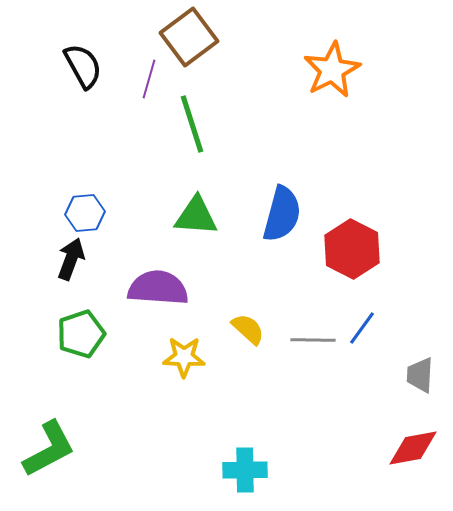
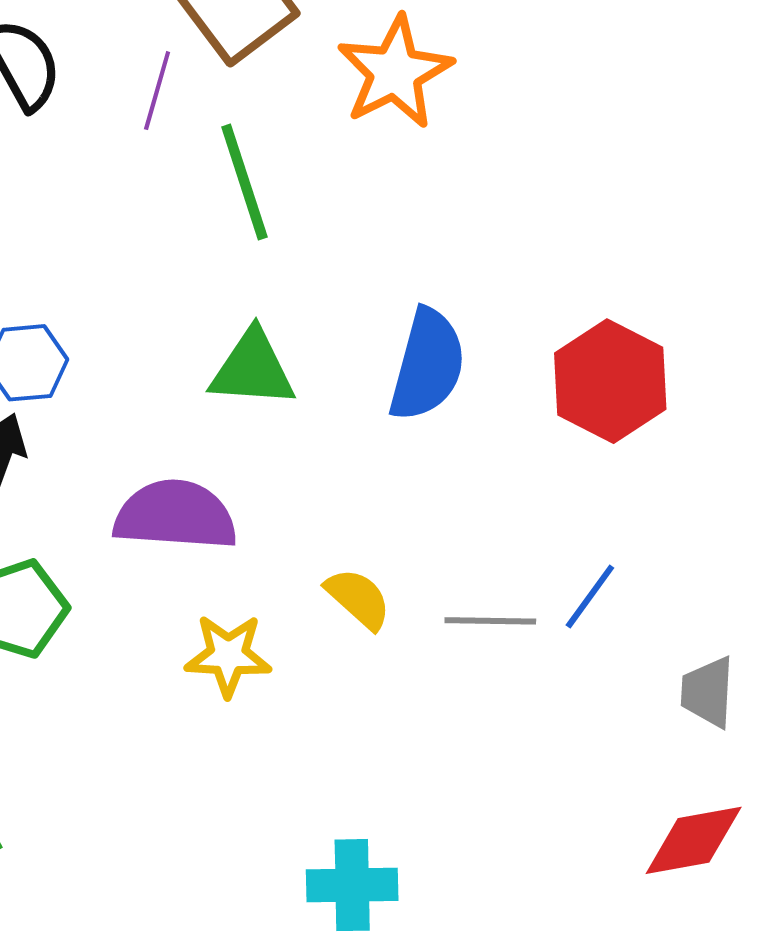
orange star: (332, 70) -> (395, 72), moved
red hexagon: (352, 249) -> (610, 381), moved

